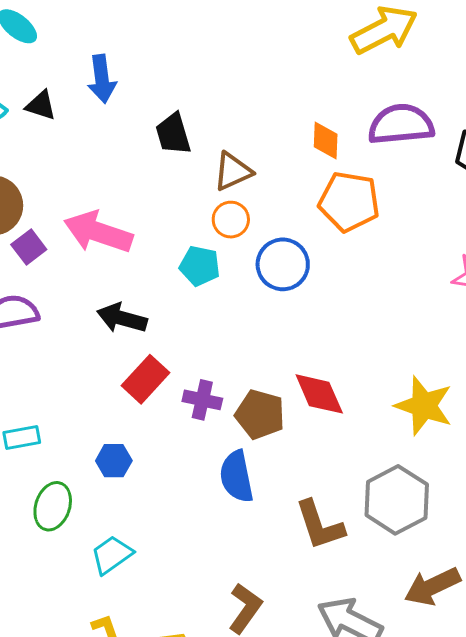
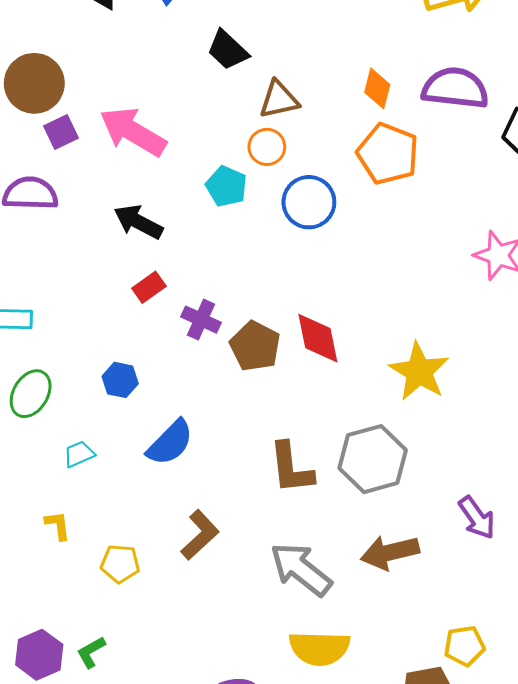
black trapezoid: (173, 134) -> (228, 50), turned -42
red rectangle: (145, 379) -> (149, 287), size x0.7
blue hexagon: (114, 461) -> (120, 380), moved
blue semicircle: (237, 477) -> (170, 443), moved, turned -136
cyan trapezoid: (112, 555) -> (79, 454), size x0.7

